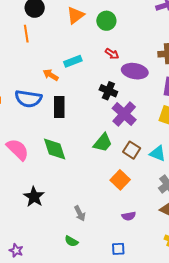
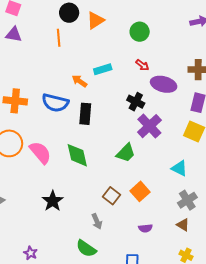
orange triangle: (76, 15) -> (95, 20), moved
brown square: (132, 150) -> (111, 196), moved
green semicircle: (71, 241) -> (86, 248), size x1.5

